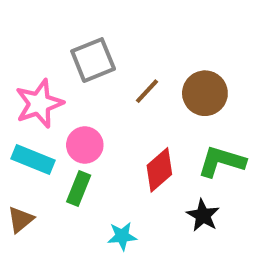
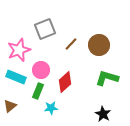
red diamond: (159, 170) -> (65, 82), moved
black star: (203, 215) -> (103, 114), moved
cyan star: (122, 236) -> (51, 108), moved

